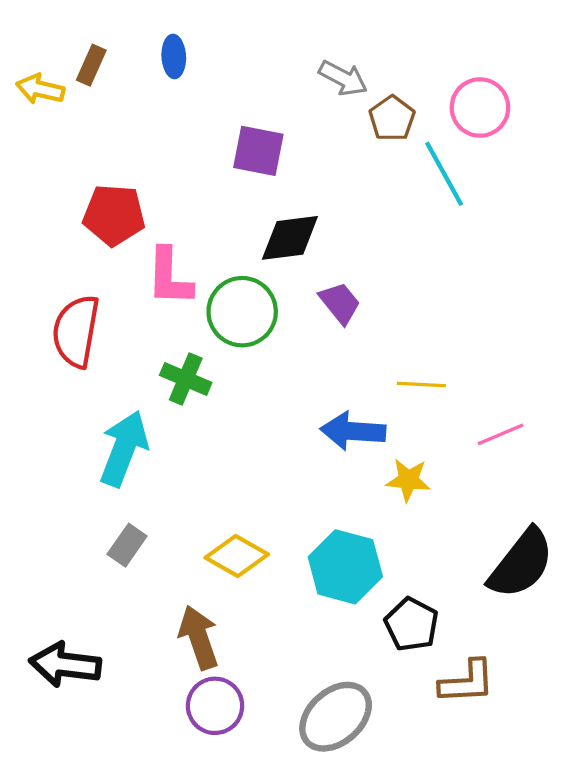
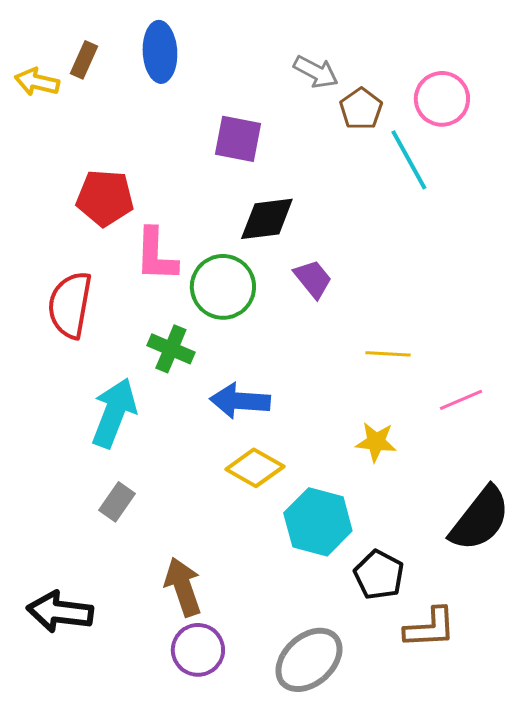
blue ellipse: (174, 56) -> (160, 52), size x1.5
blue arrow: (353, 431) -> (240, 401), moved
yellow diamond: (237, 556) -> (255, 468), moved

